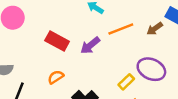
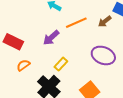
red rectangle: (57, 41) -> (13, 42), moved
yellow rectangle: (126, 82) -> (61, 64), moved

